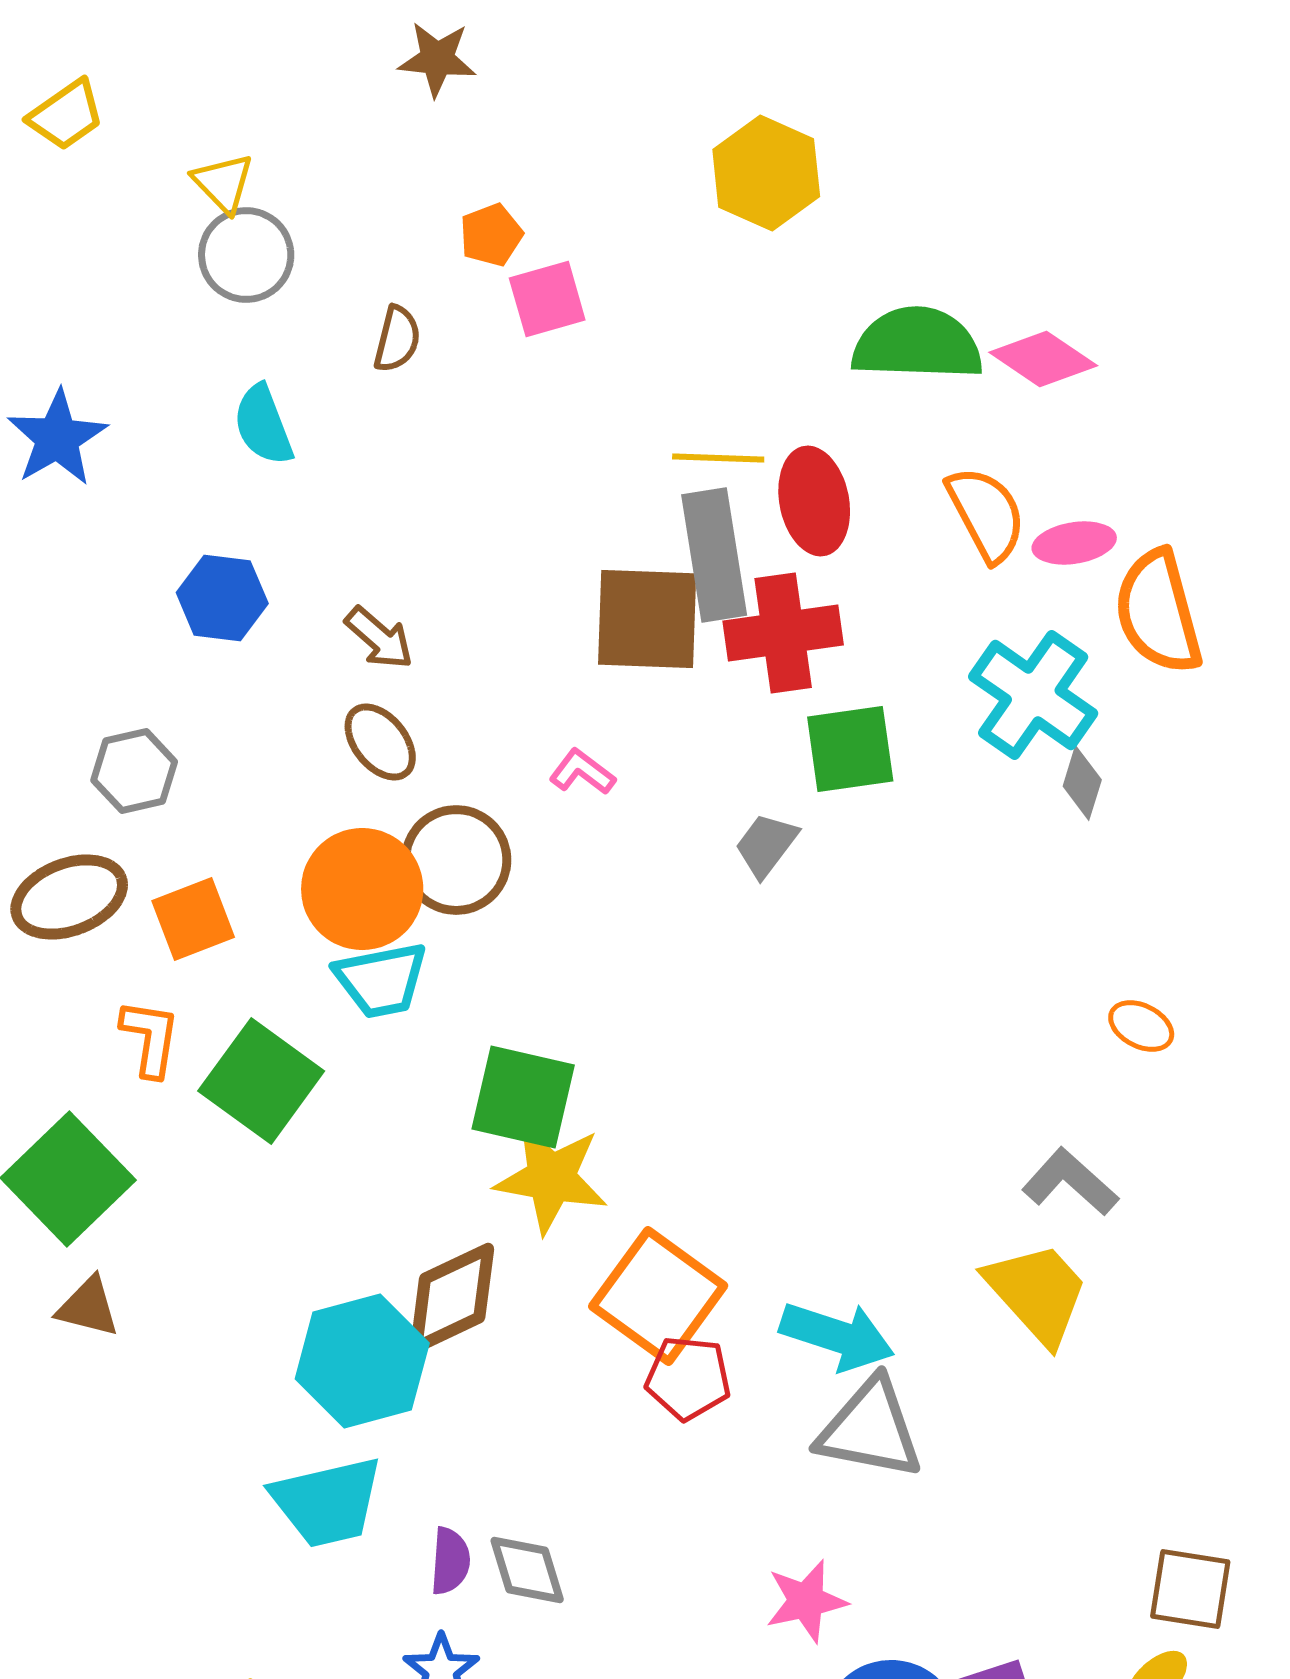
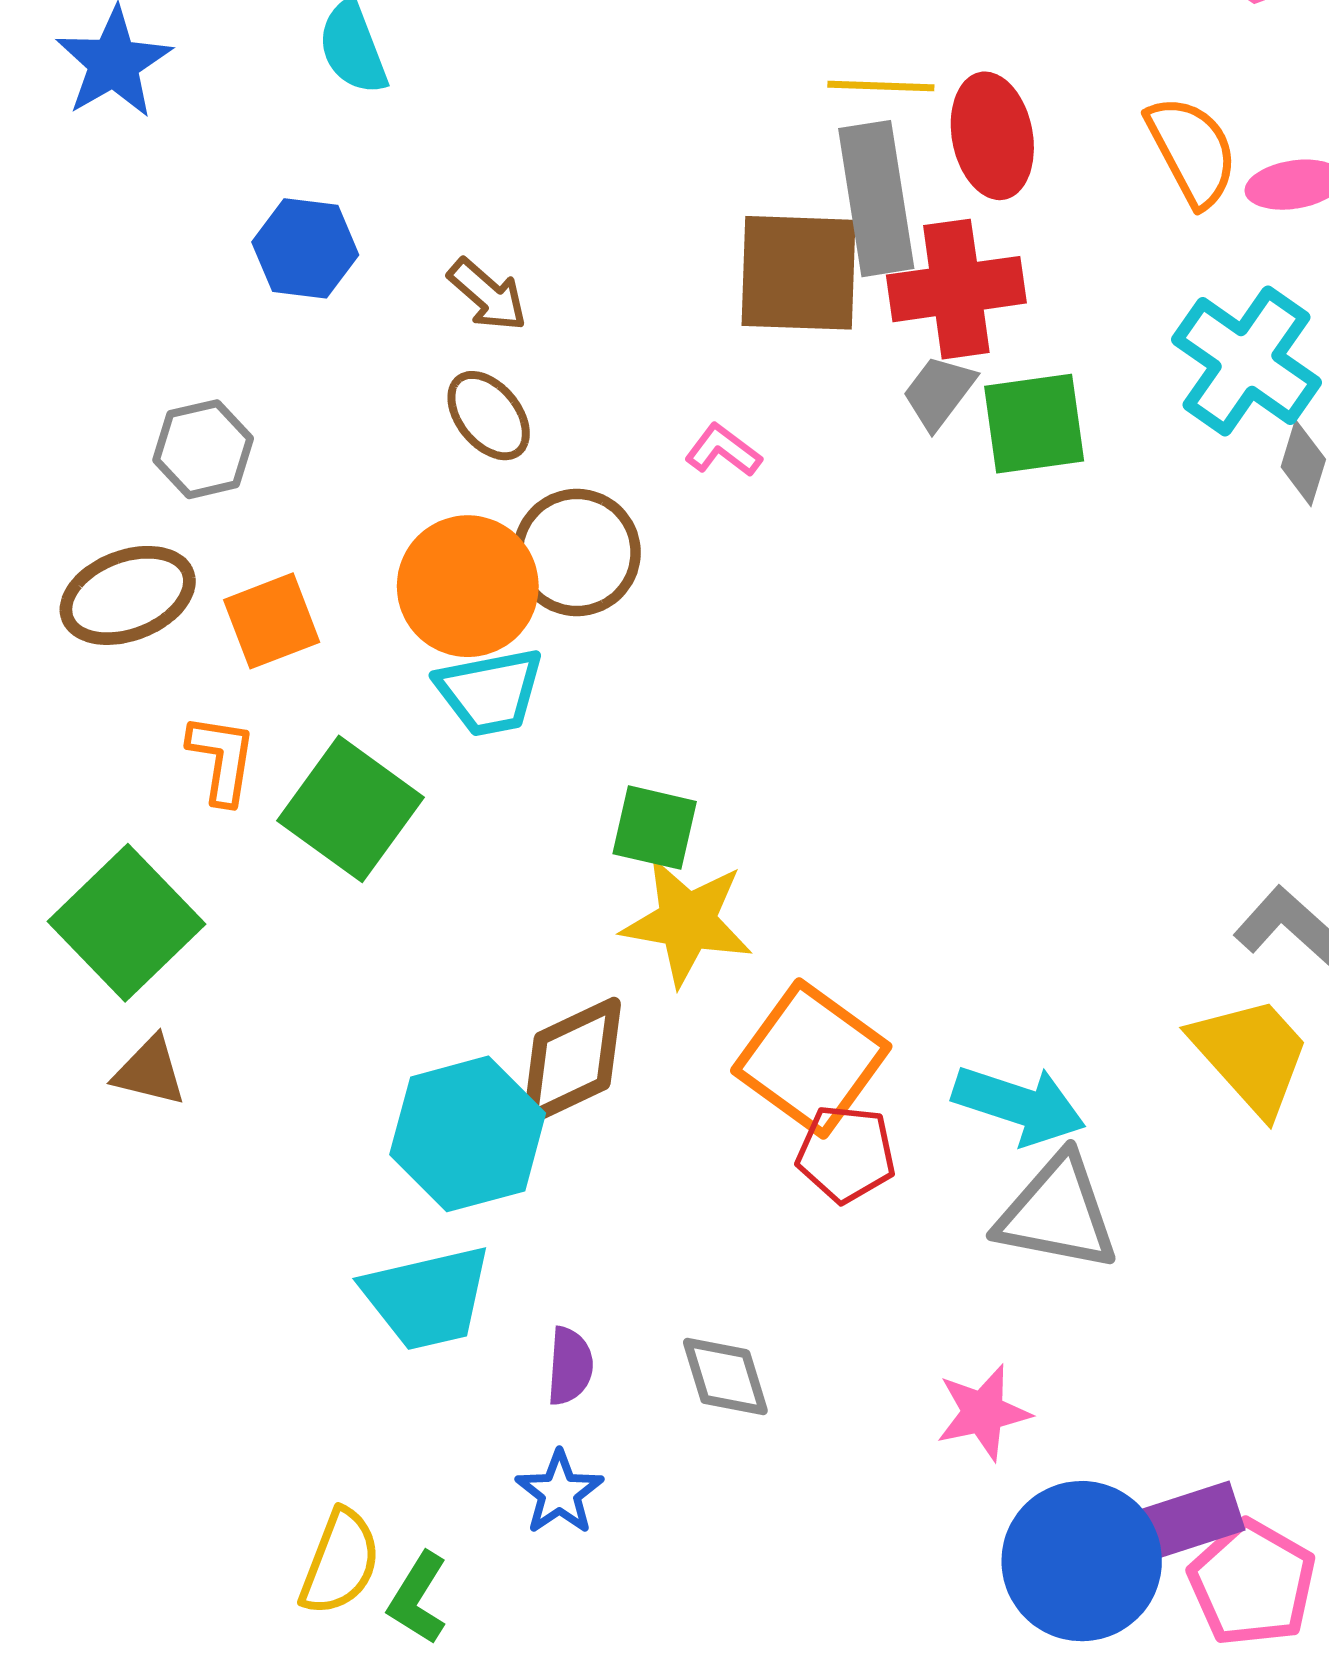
gray trapezoid: (766, 845) -> (939, 392), moved
green square: (523, 1097) -> (655, 828), size x0.7
gray diamond: (527, 1570) -> (725, 1377), moved

